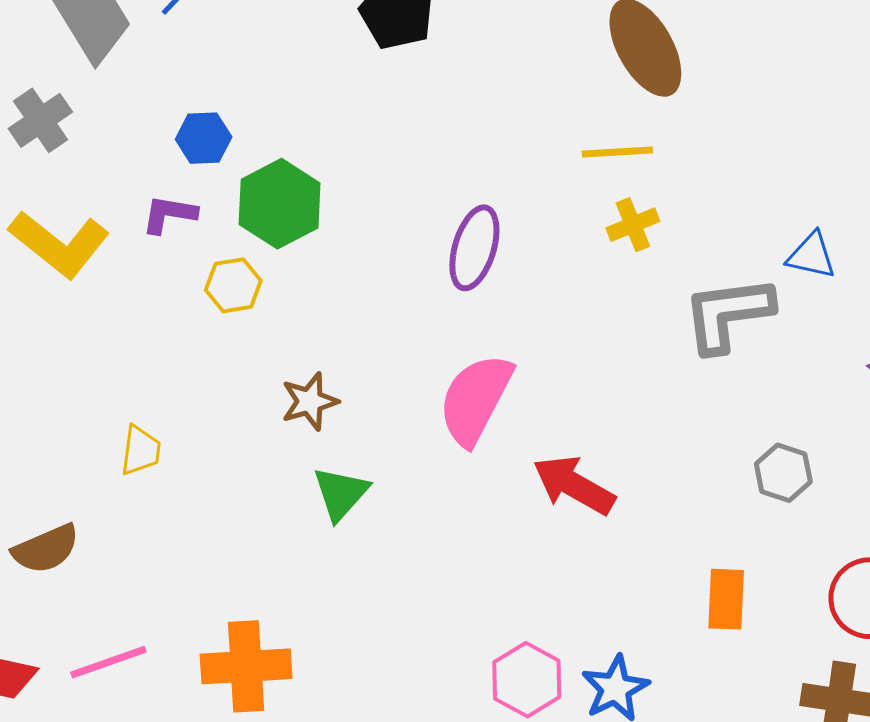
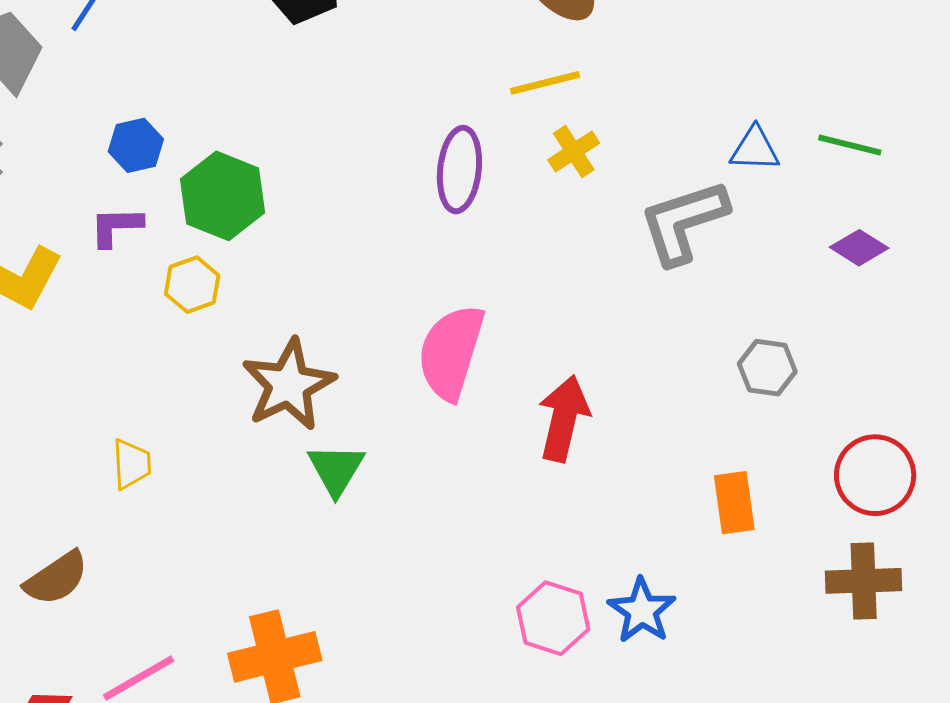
purple ellipse: (474, 248) -> (459, 170), moved
brown star: (310, 401) -> (289, 385), size x1.6
red arrow: (574, 485) -> (564, 418), turned 84

